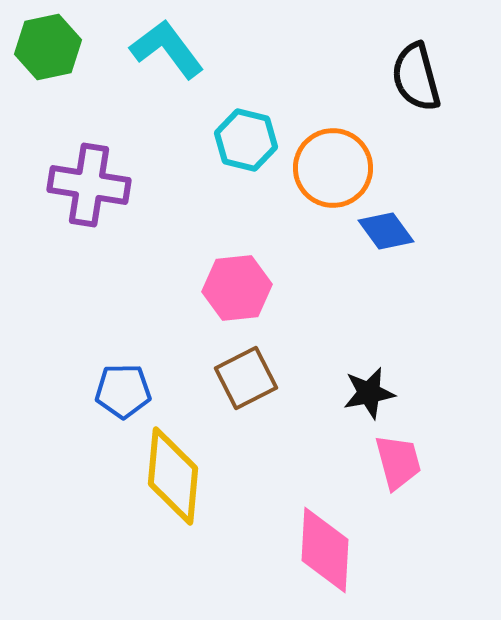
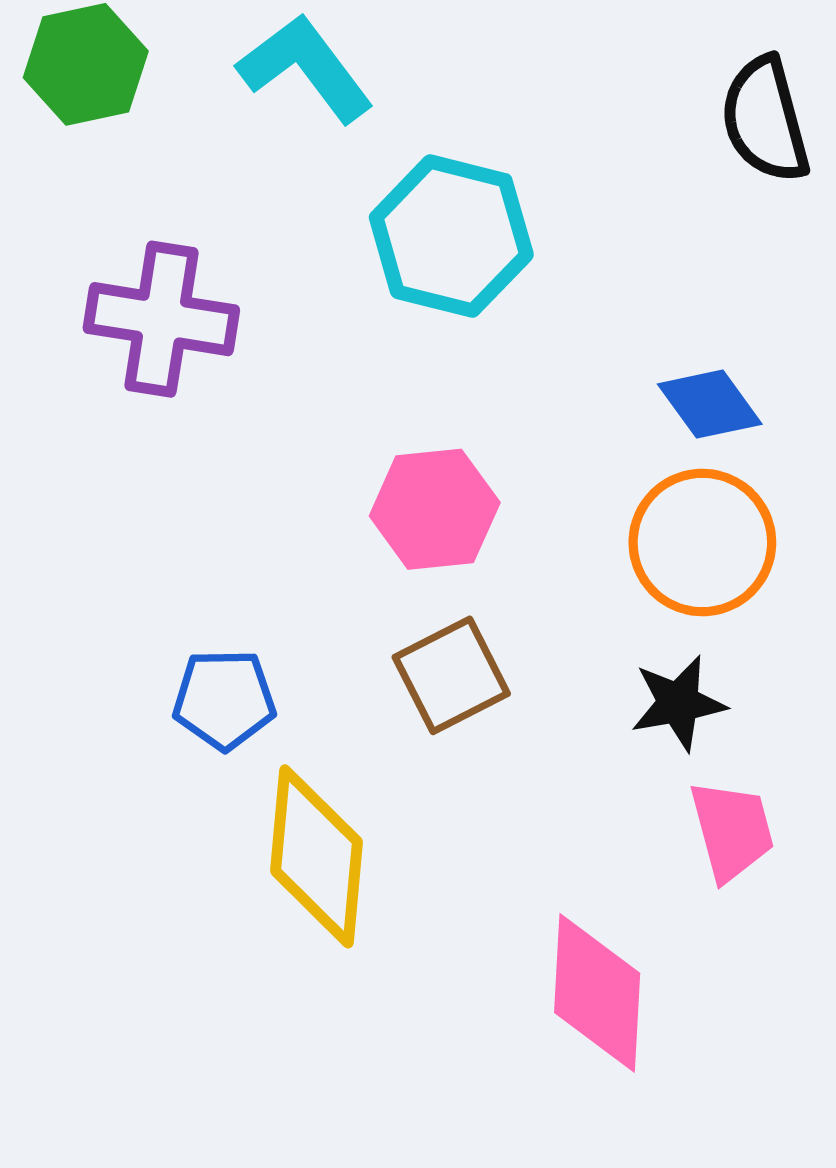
cyan hexagon: (246, 140) -> (451, 236), size x1.4
orange circle: (333, 168) -> (702, 542), moved

